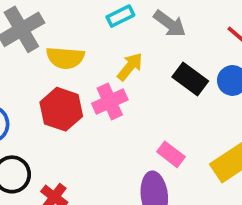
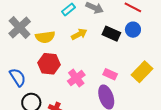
yellow arrow: (130, 67) -> (79, 34), turned 35
pink cross: (110, 102) -> (76, 78), moved

